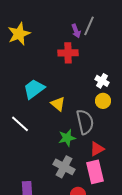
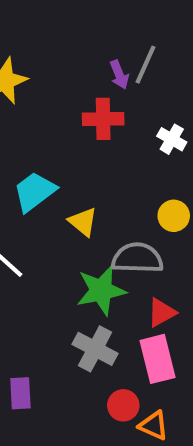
white cross: (102, 81) -> (172, 139), moved
gray semicircle: (85, 122) -> (137, 258), turned -75
green star: (67, 138) -> (101, 290), size x1.4

